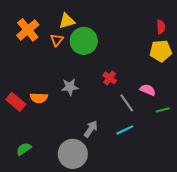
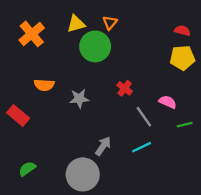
red semicircle: (161, 27) -> (182, 31), turned -72
orange triangle: (57, 40) -> (110, 23), moved
orange semicircle: (39, 98) -> (44, 85), moved

